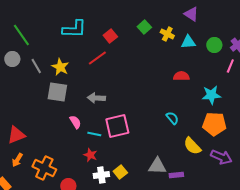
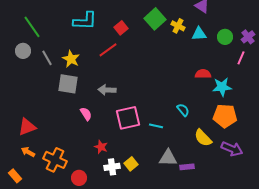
green square: (144, 27) -> (155, 19), size x1.5
red semicircle: (181, 76) -> (203, 74), moved
cyan line: (94, 134) -> (156, 126), moved
orange arrow: (17, 160) -> (28, 152), turned 88

